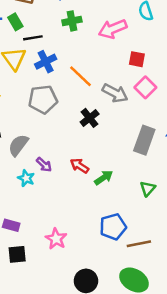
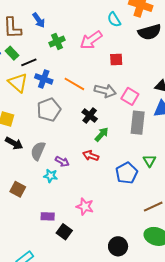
blue cross: (46, 62) -> (44, 79), turned -30
pink square: (145, 87) -> (130, 96), moved
green arrow: (104, 178) -> (102, 134), moved
blue pentagon: (113, 227) -> (127, 173), moved
pink star: (56, 239) -> (85, 206), moved
black square: (17, 254) -> (64, 232), moved, turned -35

